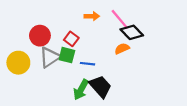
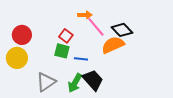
pink line: (120, 19) -> (96, 27), moved
red circle: (40, 36) -> (22, 35), moved
orange semicircle: (122, 49) -> (113, 45), size x1.6
gray triangle: (50, 57) -> (46, 82), moved

